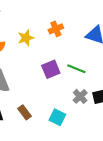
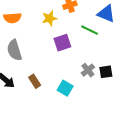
yellow star: (26, 38) -> (50, 18), moved
green line: (76, 69) -> (90, 30), moved

